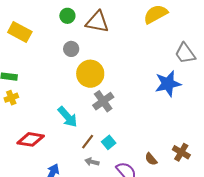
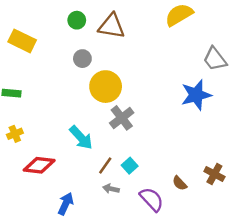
yellow cross: (11, 98) -> (15, 134), moved

